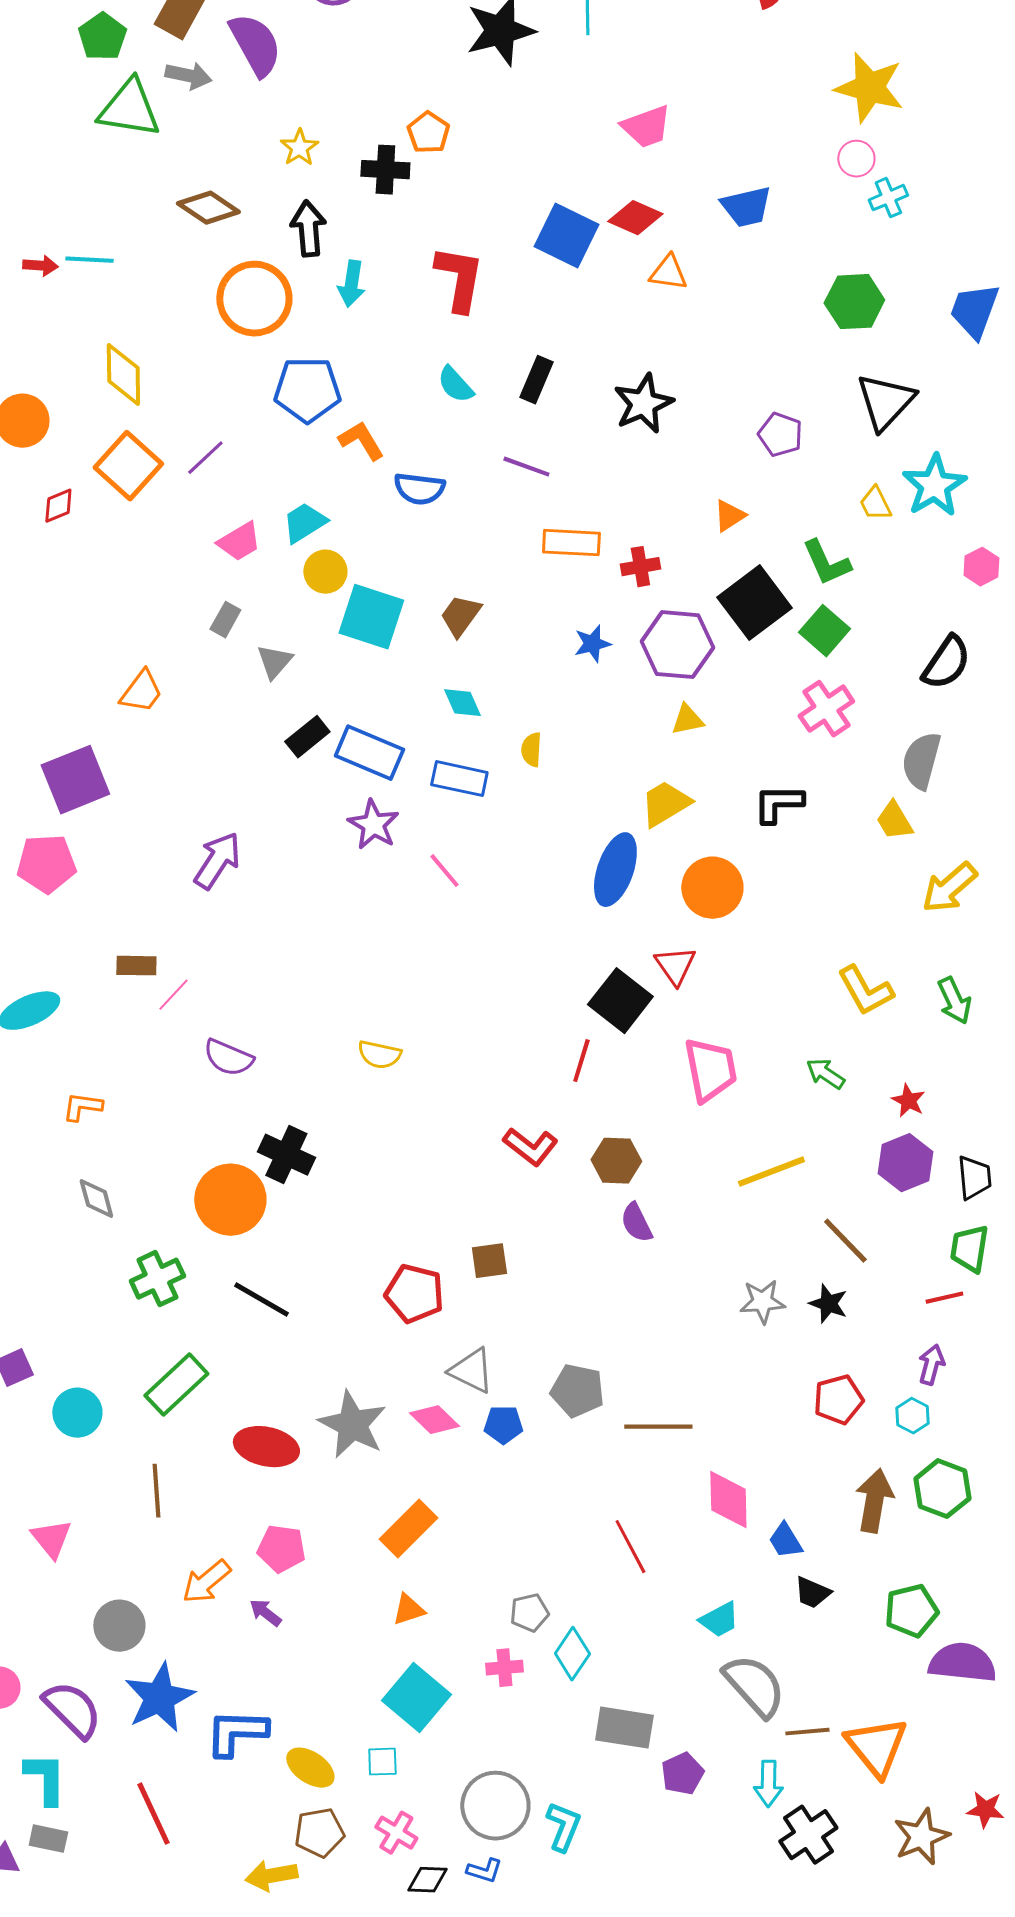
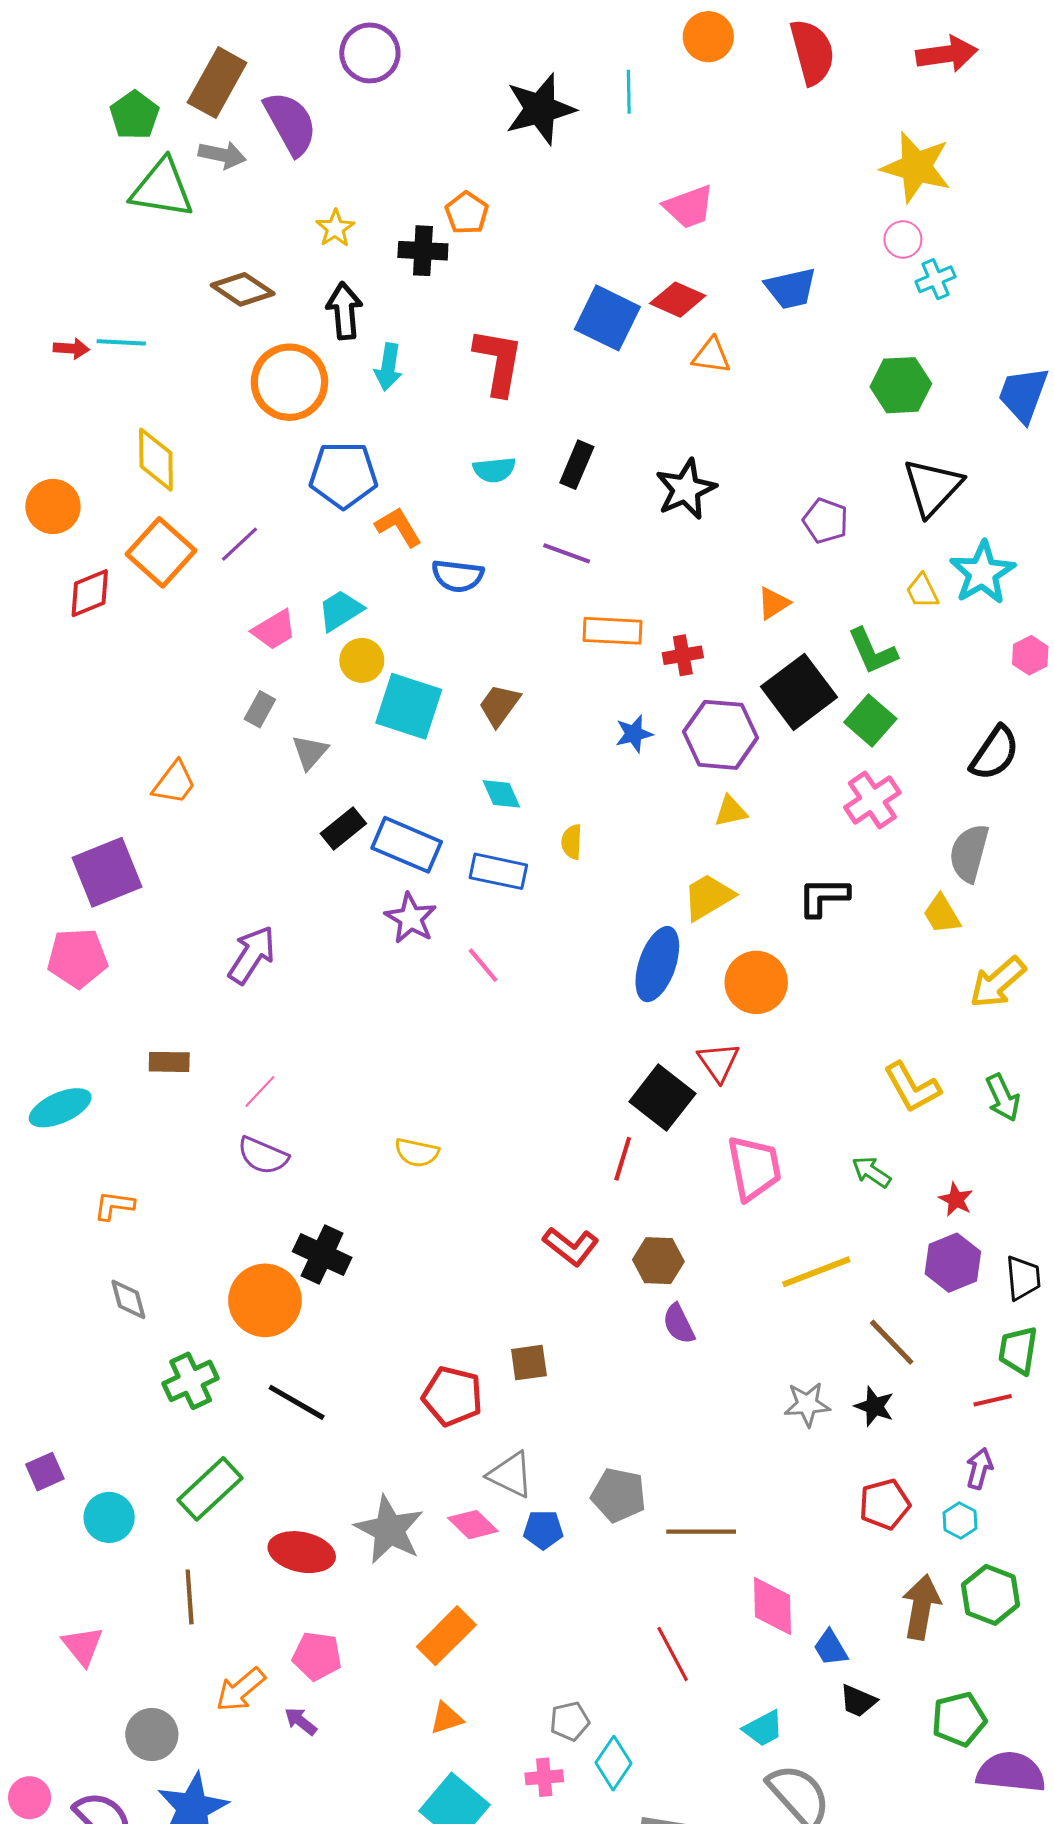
cyan semicircle: (455, 385) -> (494, 470), turned -54
red diamond: (58, 506) -> (90, 593), size x1.4
pink line: (173, 995) -> (260, 1091), moved

